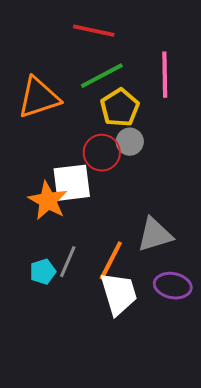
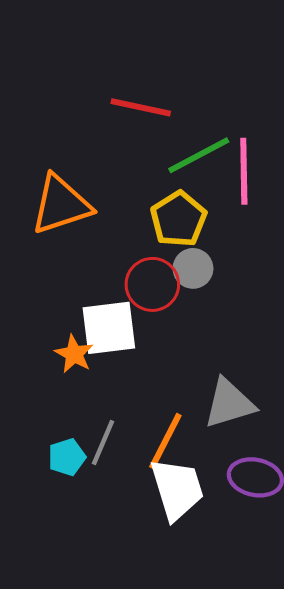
green line: (102, 76) -> (199, 155), moved
orange star: (48, 201) -> (74, 354), size x0.7

